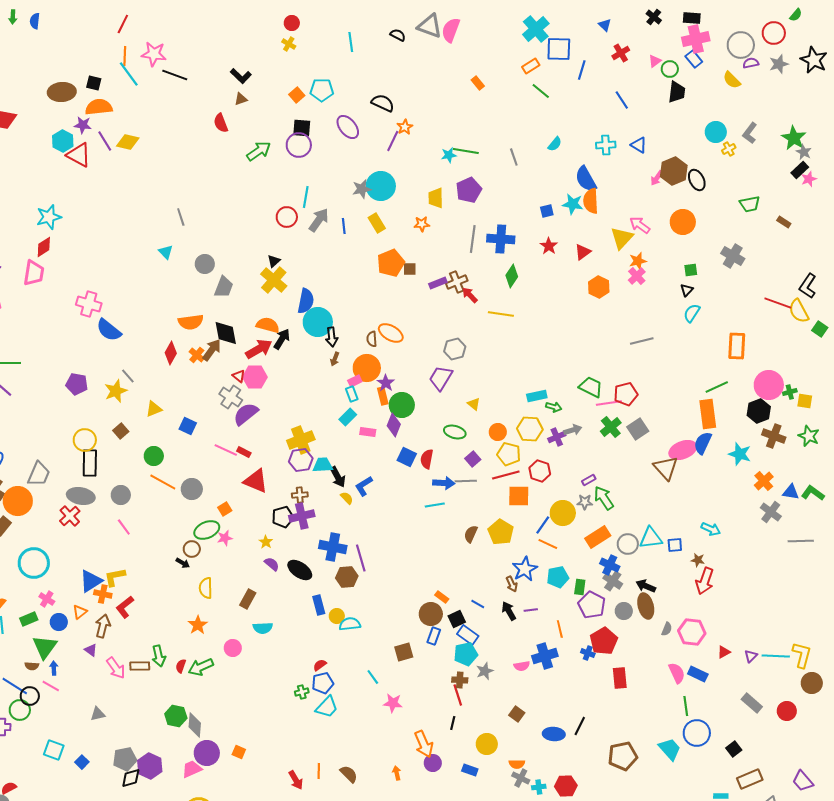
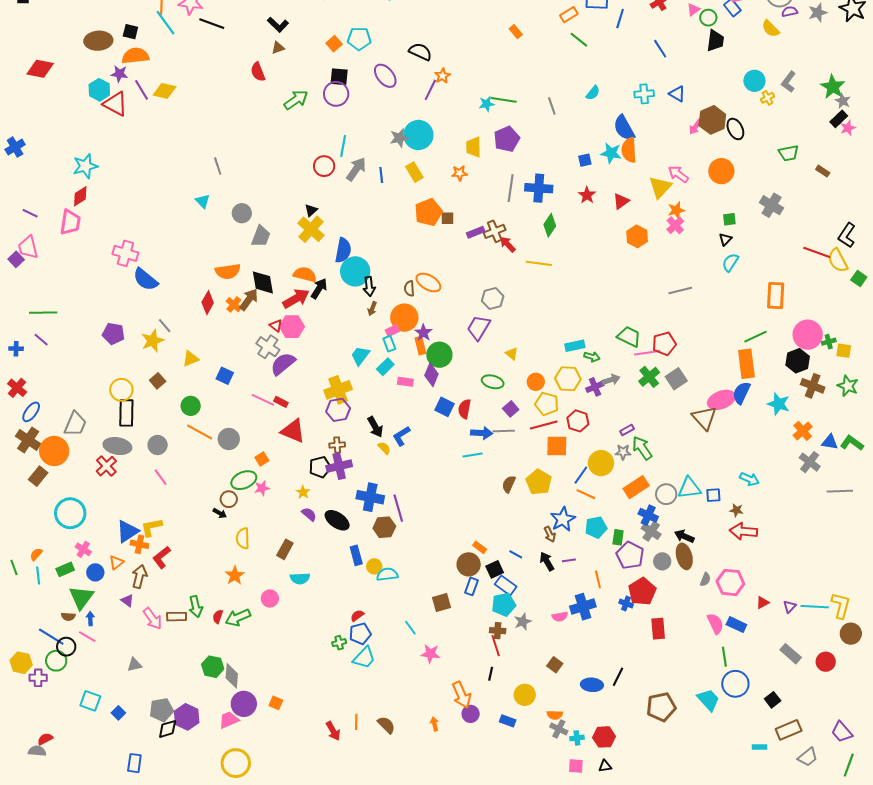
cyan trapezoid: (323, 465) -> (360, 356), moved, turned -50
red arrow: (705, 581) -> (743, 531), turned 76

